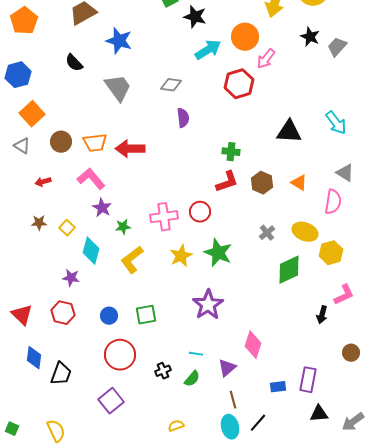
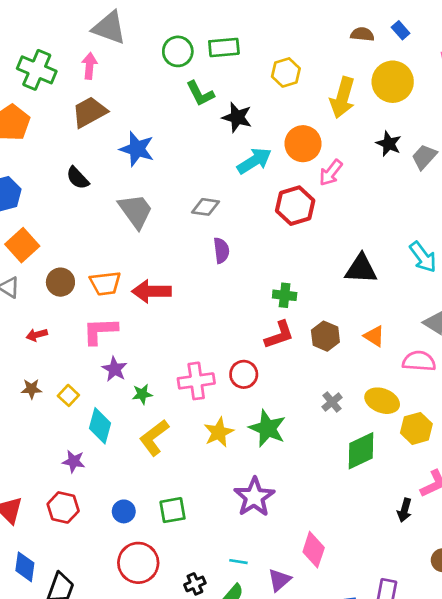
pink L-shape: (91, 179) -> (100, 331), turned -52
pink semicircle: (333, 202) -> (419, 361), turned -95

